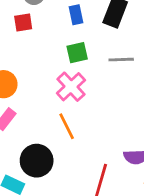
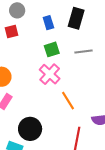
orange line: (67, 126) -> (68, 101), moved

